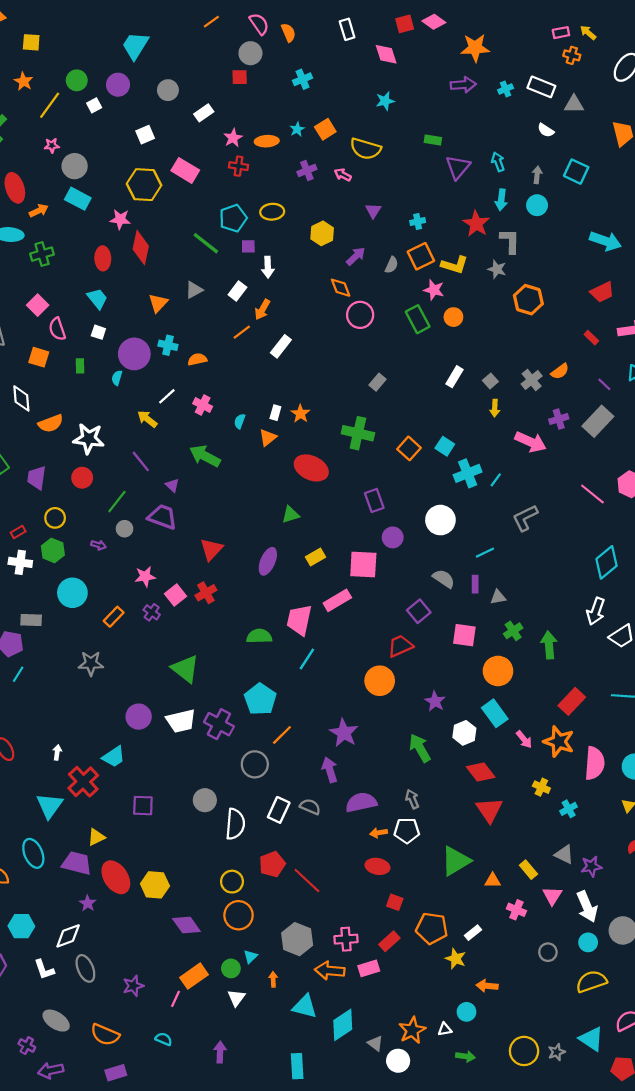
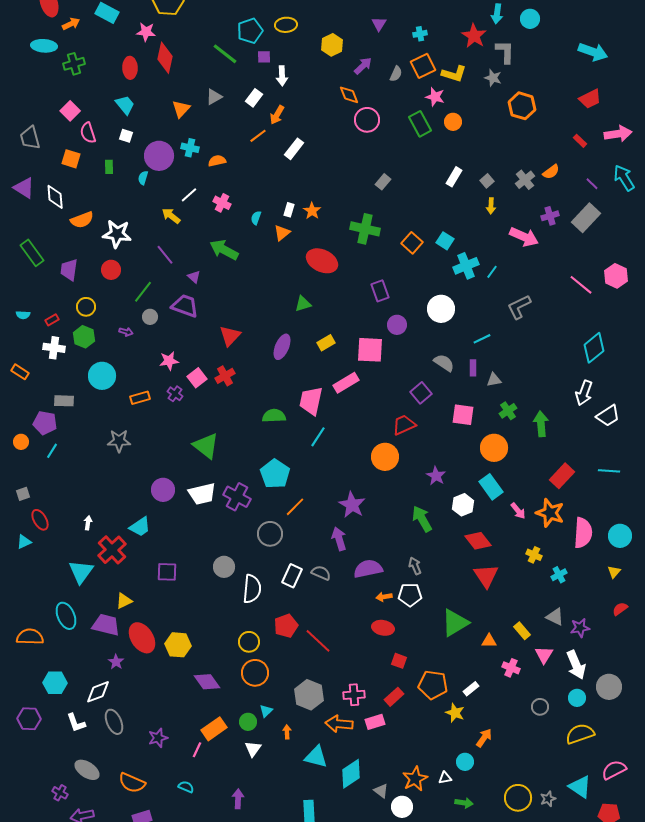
orange rectangle: (114, 617) -> (140, 398), turned 30
orange arrow: (487, 986) -> (484, 738), turned 120

